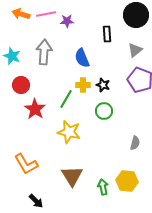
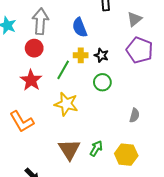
red circle: (21, 85) -> (34, 48), moved
orange L-shape: (26, 164) -> (22, 122), moved
green arrow: (103, 187) -> (96, 148), moved, turned 42

